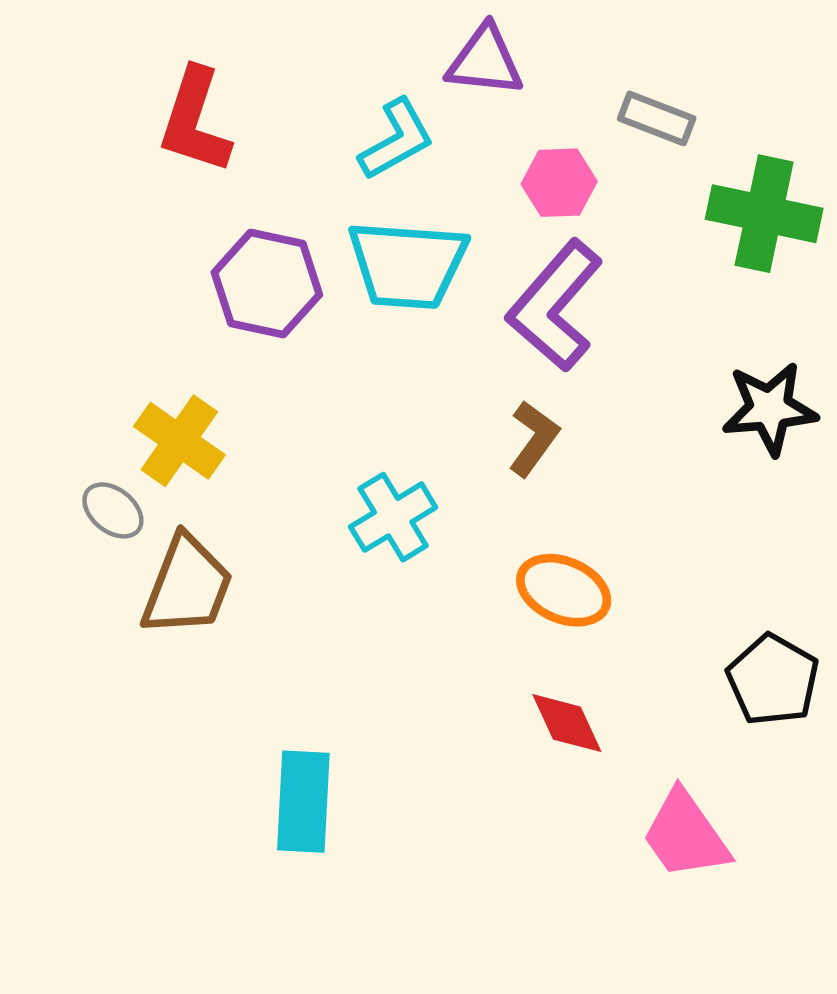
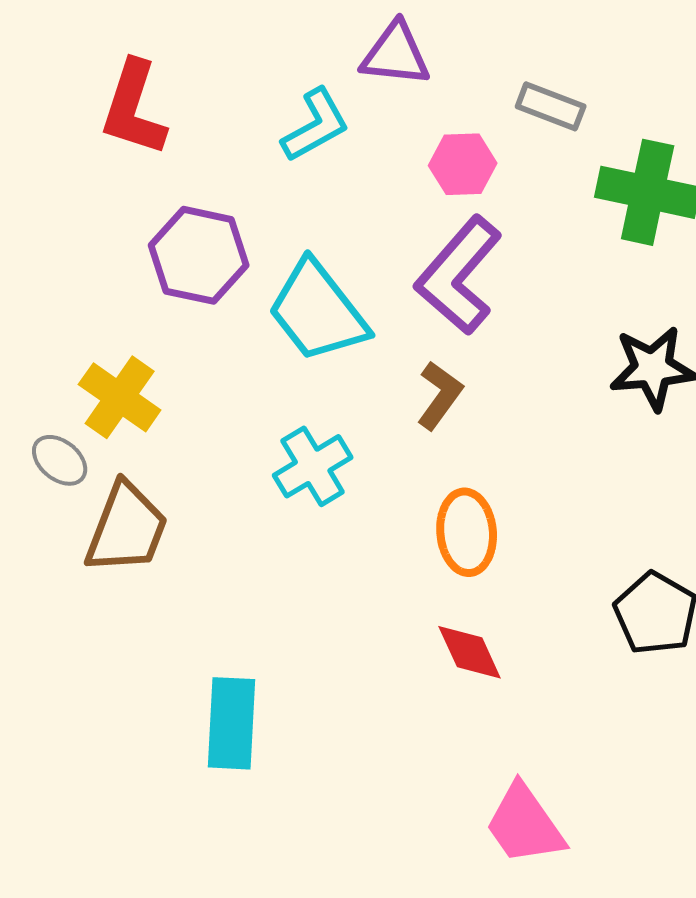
cyan trapezoid: (407, 265) -> (318, 311), moved, turned 48
orange ellipse: (564, 590) -> (467, 532), turned 62
pink trapezoid: (685, 835) -> (525, 824), moved

